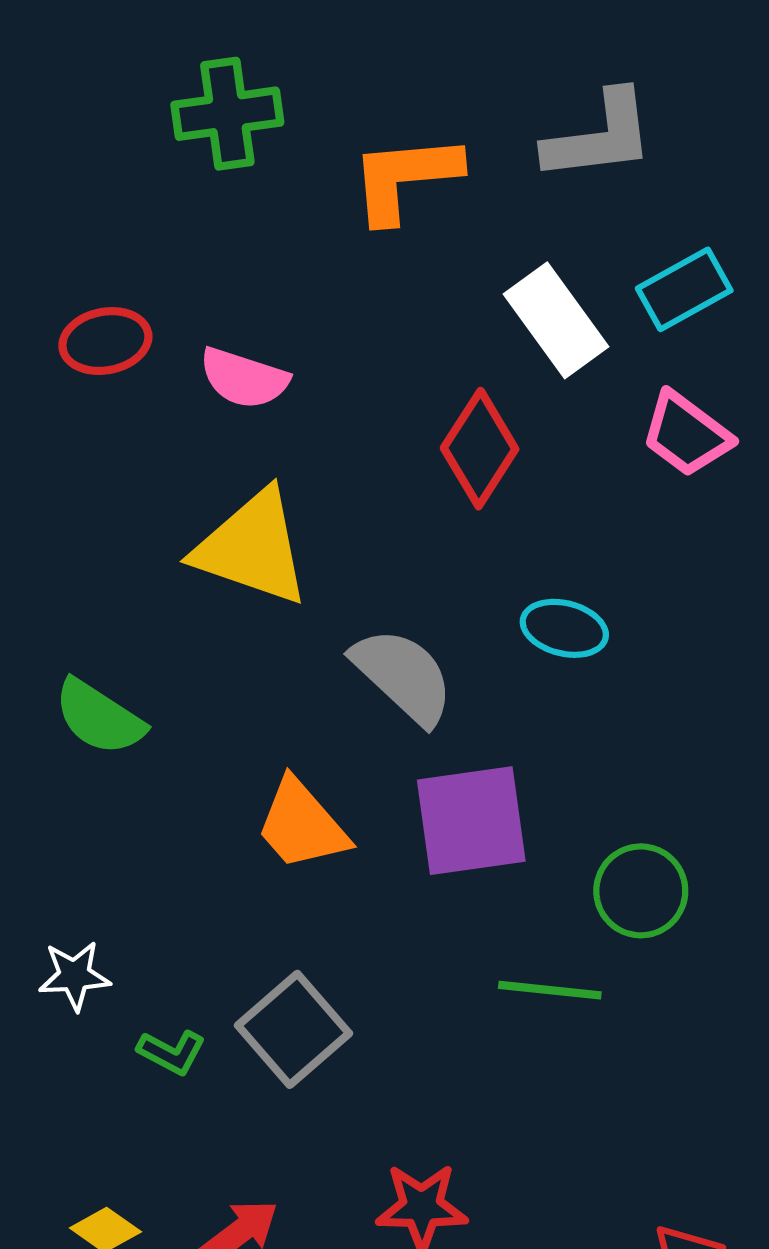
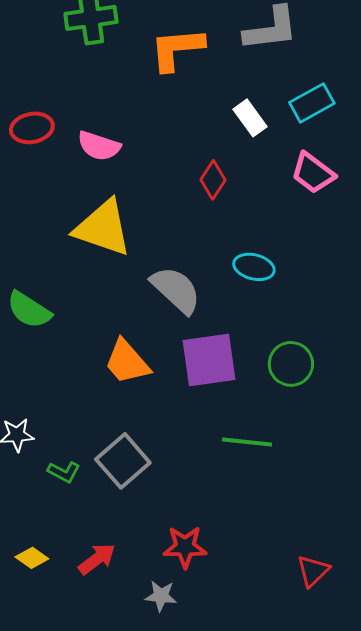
white rectangle: (556, 320) -> (250, 118), size x0.7
red diamond: (480, 449) -> (213, 180), size x0.7
green circle: (641, 891) -> (291, 364), moved

